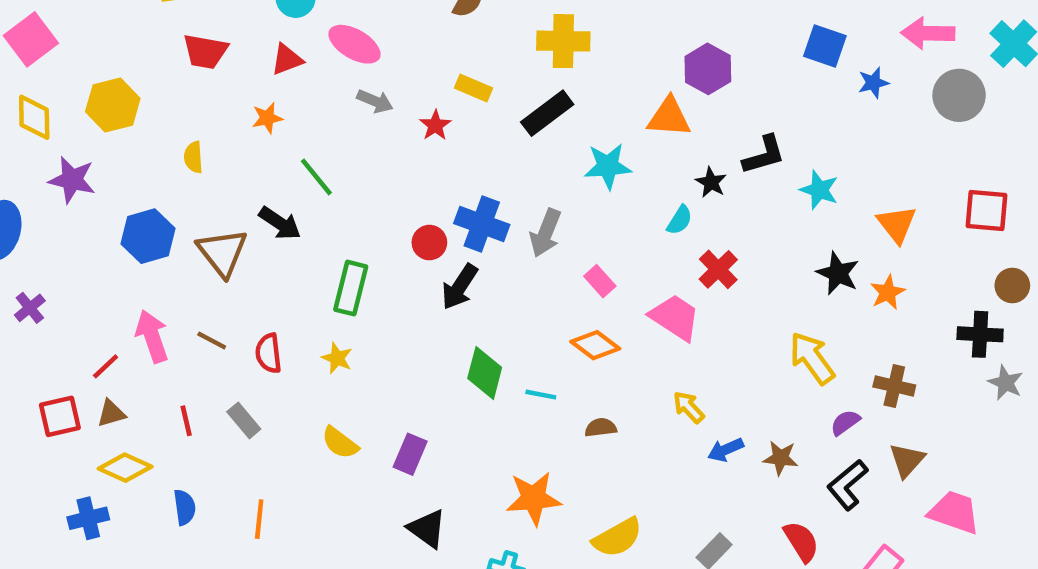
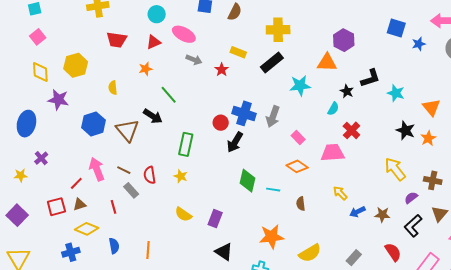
pink square: (31, 39) -> (38, 37), size x0.7
pink trapezoid: (675, 317) -> (333, 153), turned -35
gray rectangle: (244, 420) -> (131, 190), moved
brown semicircle: (601, 428) -> (301, 204), turned -88

